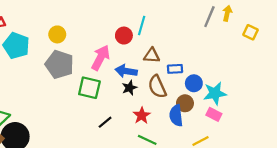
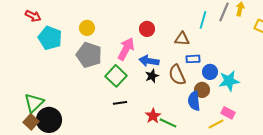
cyan line: (142, 26) -> (203, 20), moved
brown triangle: (152, 56) -> (182, 39), moved
green square: (89, 88) -> (116, 76), turned 30
pink rectangle: (214, 114) -> (228, 113), moved
red star: (142, 115) -> (153, 116), moved
black line: (105, 122) -> (120, 103), moved, turned 32

